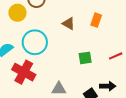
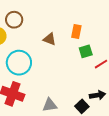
green square: (85, 58) -> (86, 51), moved

